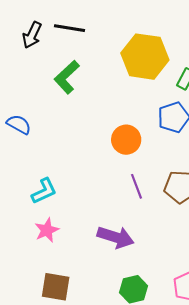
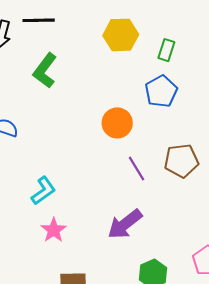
yellow hexagon: (145, 57) -> (121, 35), size x0.7
purple arrow: (116, 237) -> (125, 224), turned 135

